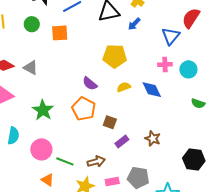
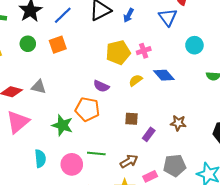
pink cross: (165, 65) -> (144, 51), moved
orange pentagon: (84, 109) -> (87, 109), moved
green line: (65, 161) -> (96, 153), moved

